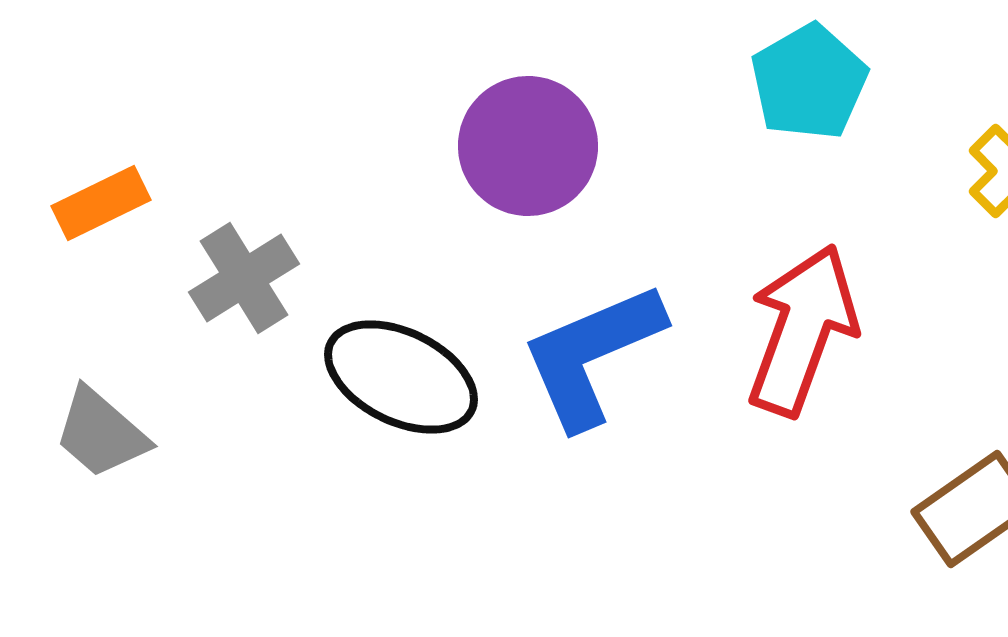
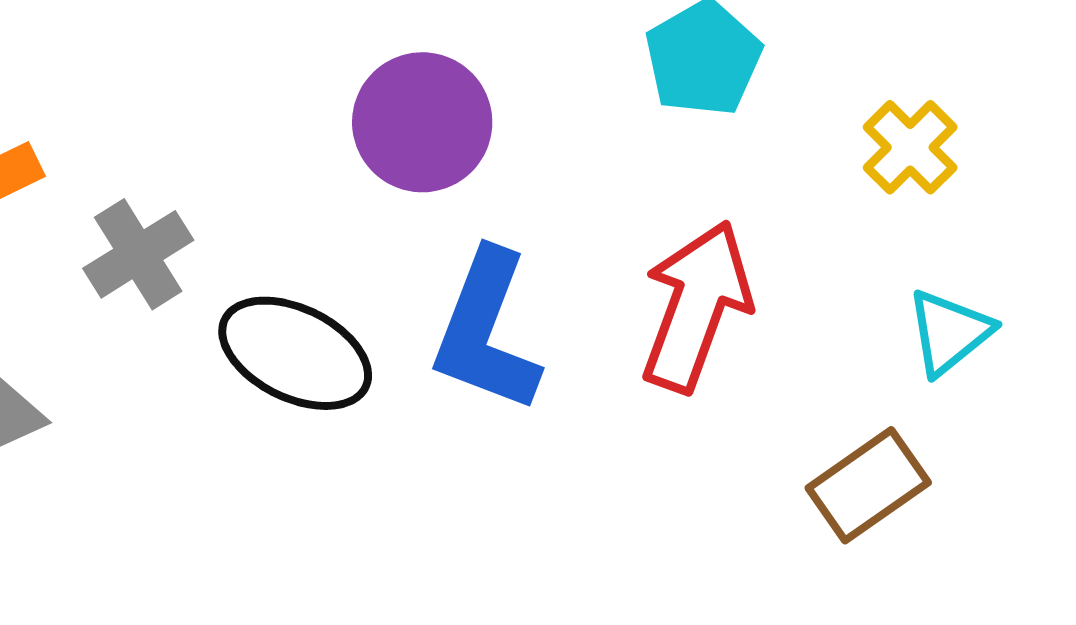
blue L-shape: (592, 355) -> (486, 331), turned -46

